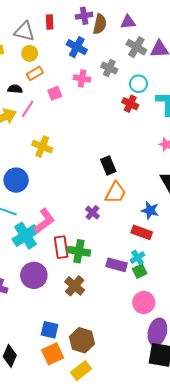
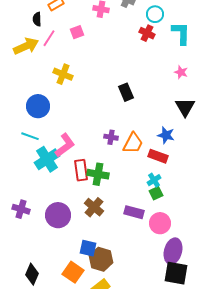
black semicircle: (15, 89) -> (37, 19), turned -96
pink square: (55, 93) -> (77, 32), moved
orange trapezoid: (116, 193) -> (133, 143), moved
purple cross: (92, 213) -> (111, 137), turned -32
purple rectangle: (117, 265) -> (134, 212), moved
purple circle: (34, 275) -> (58, 215), moved
blue square: (50, 330) -> (88, 248), moved
orange square: (53, 354) -> (73, 272), turned -30

